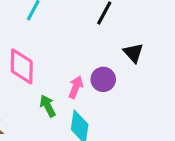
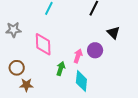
green arrow: (48, 106) -> (61, 69), turned 48

